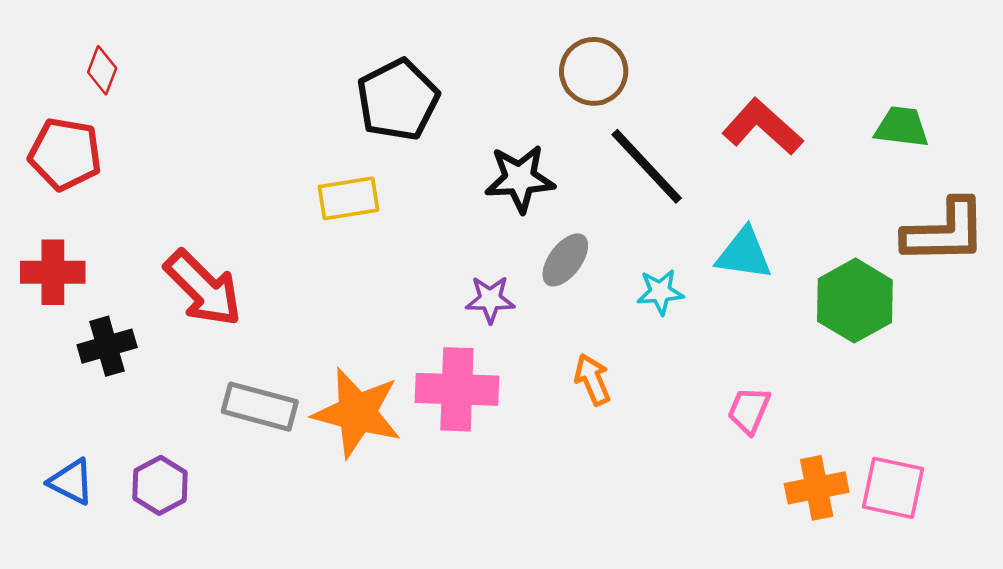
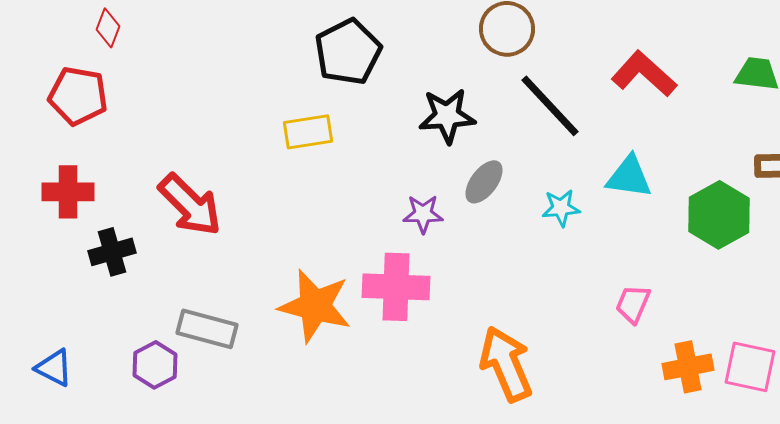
orange arrow: (592, 379) -> (506, 364), moved, size x1.8
gray rectangle: (260, 407) -> (207, 329), moved
blue triangle: (71, 482) -> (54, 368), moved

